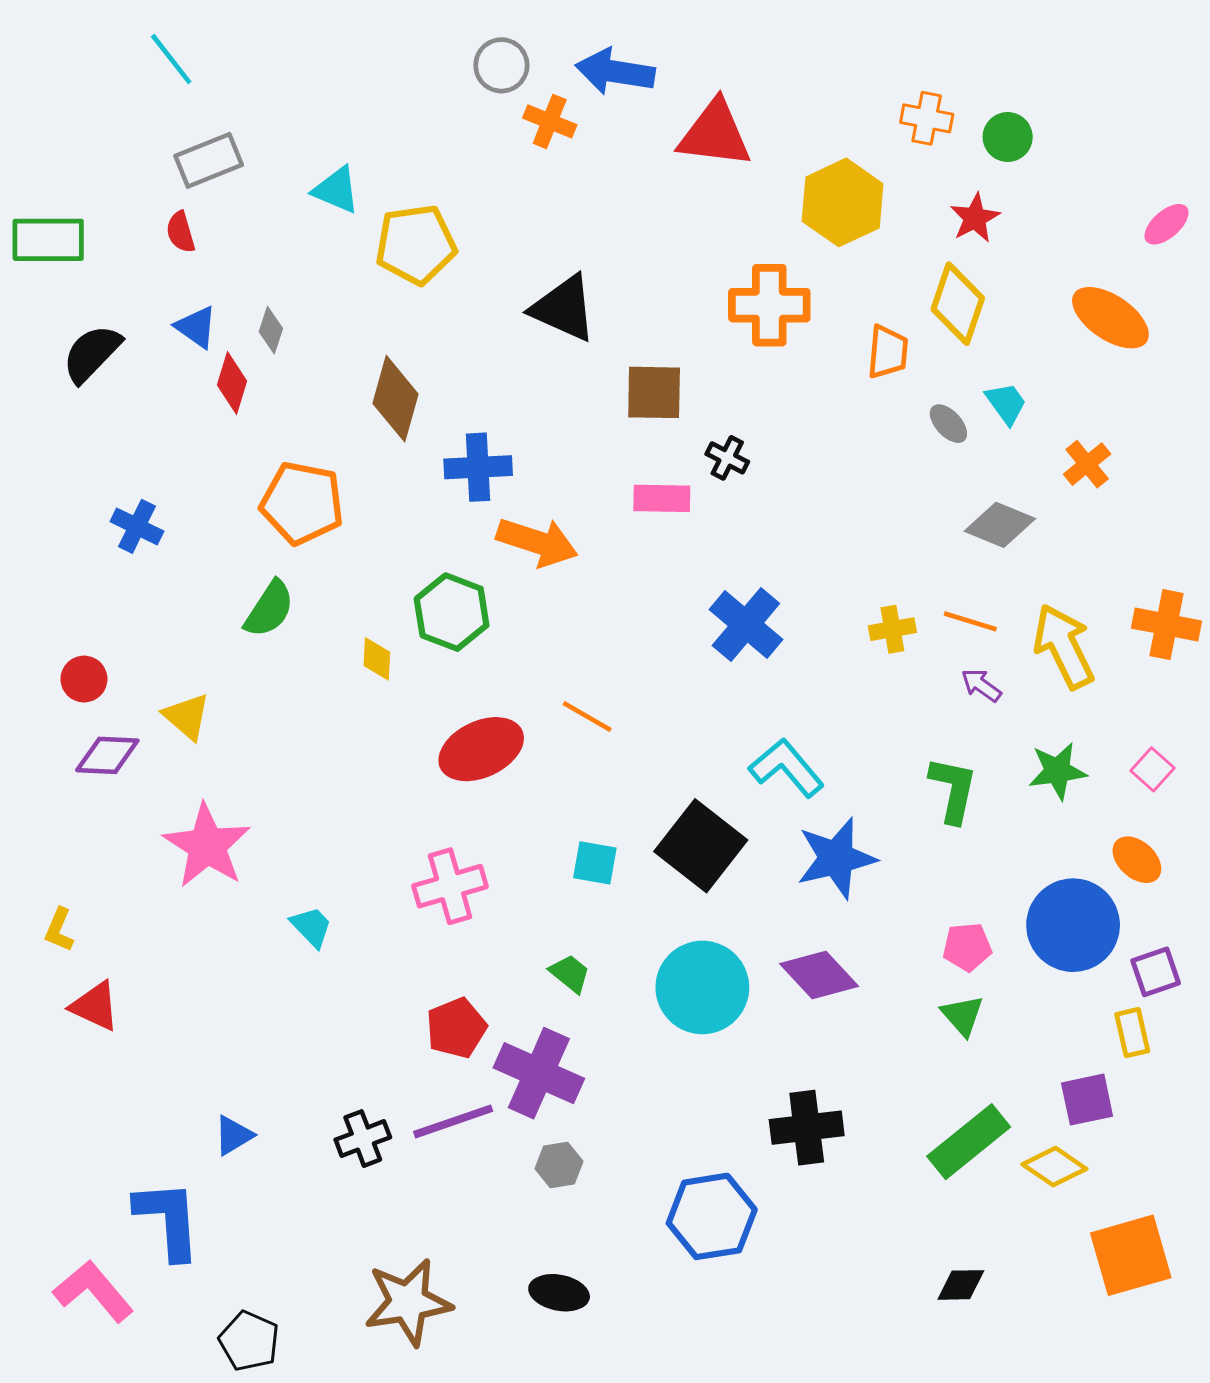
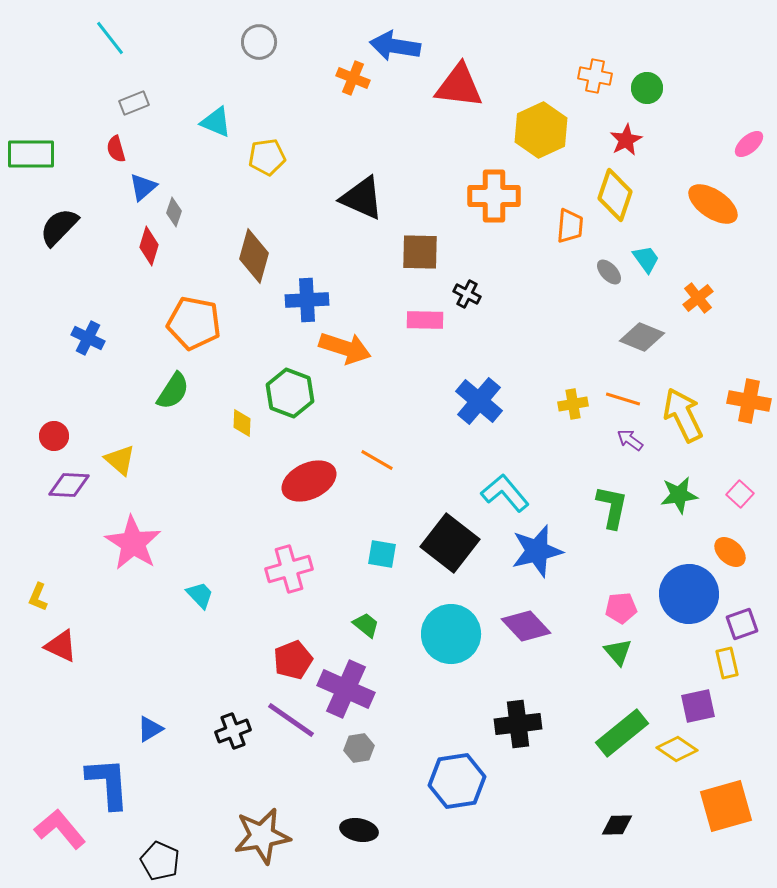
gray circle: (501, 65) -> (259, 42), moved
gray rectangle: (209, 160) -> (134, 103), size x0.7
yellow pentagon: (416, 244) -> (267, 157), size x0.7
blue triangle: (196, 327) -> (143, 187), moved, turned 44
purple line: (453, 1121) -> (291, 720), turned 54

